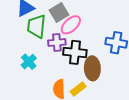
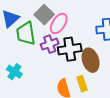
cyan cross: (29, 62) -> (14, 72), moved
yellow rectangle: (78, 89) -> (82, 84), turned -56

